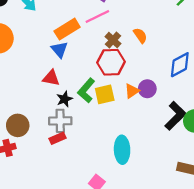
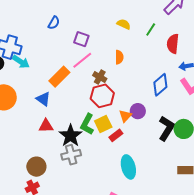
orange semicircle: (140, 35) -> (119, 57), moved, turned 48
blue triangle: (59, 49) -> (43, 99), moved
red triangle: (51, 78) -> (46, 126), moved
black star: (64, 99) -> (71, 136), size x1.6
red rectangle: (58, 138) -> (116, 135), moved

